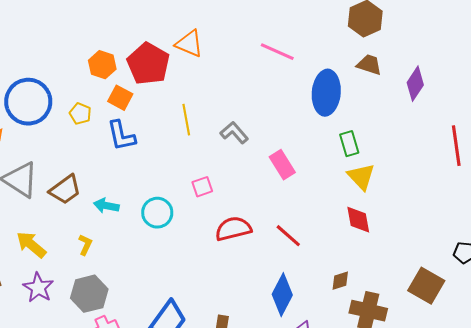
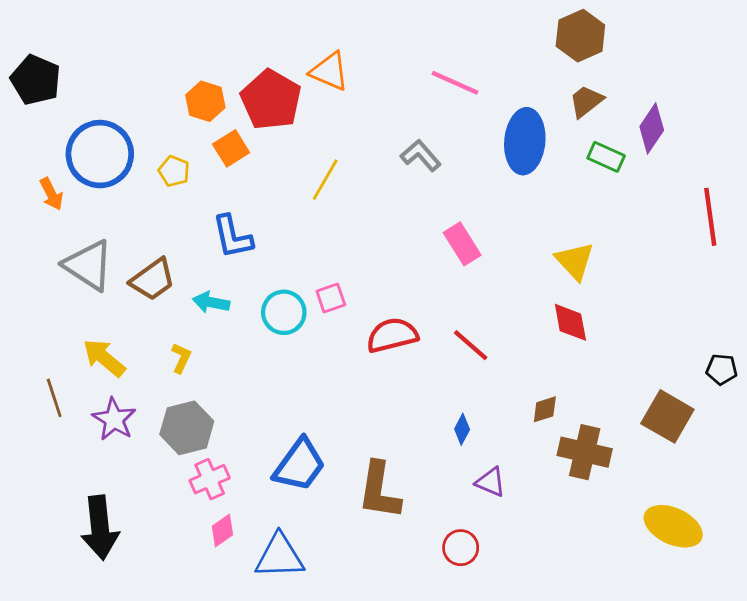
brown trapezoid: (369, 65) -> (586, 101), turned -56
orange square: (120, 98) -> (231, 148), turned 30
yellow line: (186, 120) -> (325, 180), turned 40
gray L-shape: (234, 133) -> (421, 155), moved
blue L-shape: (121, 136) -> (232, 237), moved
green rectangle: (349, 144) -> (606, 157), moved, turned -50
pink square: (202, 187) -> (331, 298), moved
blue diamond: (282, 295) -> (462, 429), size x0.5

